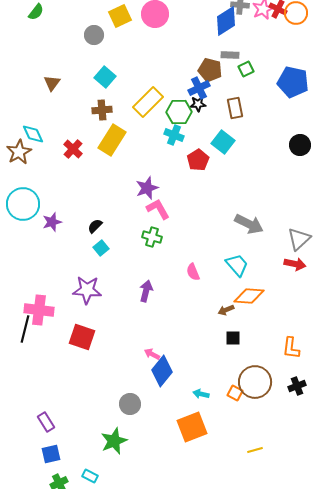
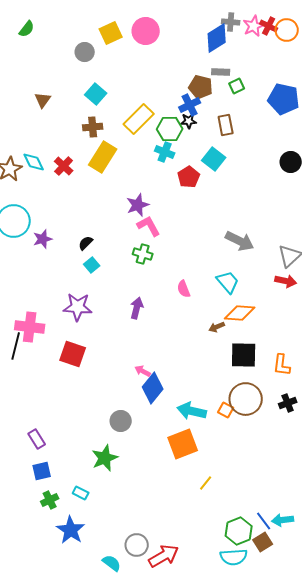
cyan diamond: (33, 134) -> (34, 162), moved
black square: (233, 338) -> (244, 355), moved, size x1.8
cyan arrow: (201, 394) -> (192, 411), size x1.8
yellow line: (255, 450) -> (206, 483), moved, turned -35

